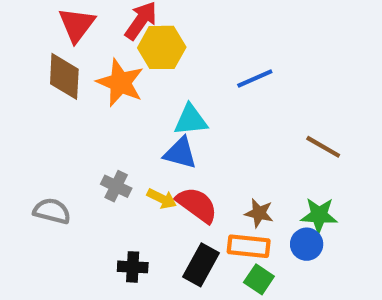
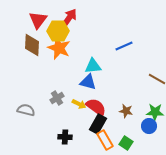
yellow hexagon: (162, 47) -> (58, 31), moved
gray cross: (116, 186) -> (57, 98), turned 32
orange rectangle: (249, 246) -> (105, 140), moved, turned 54
black rectangle: (201, 265) -> (98, 124), moved

